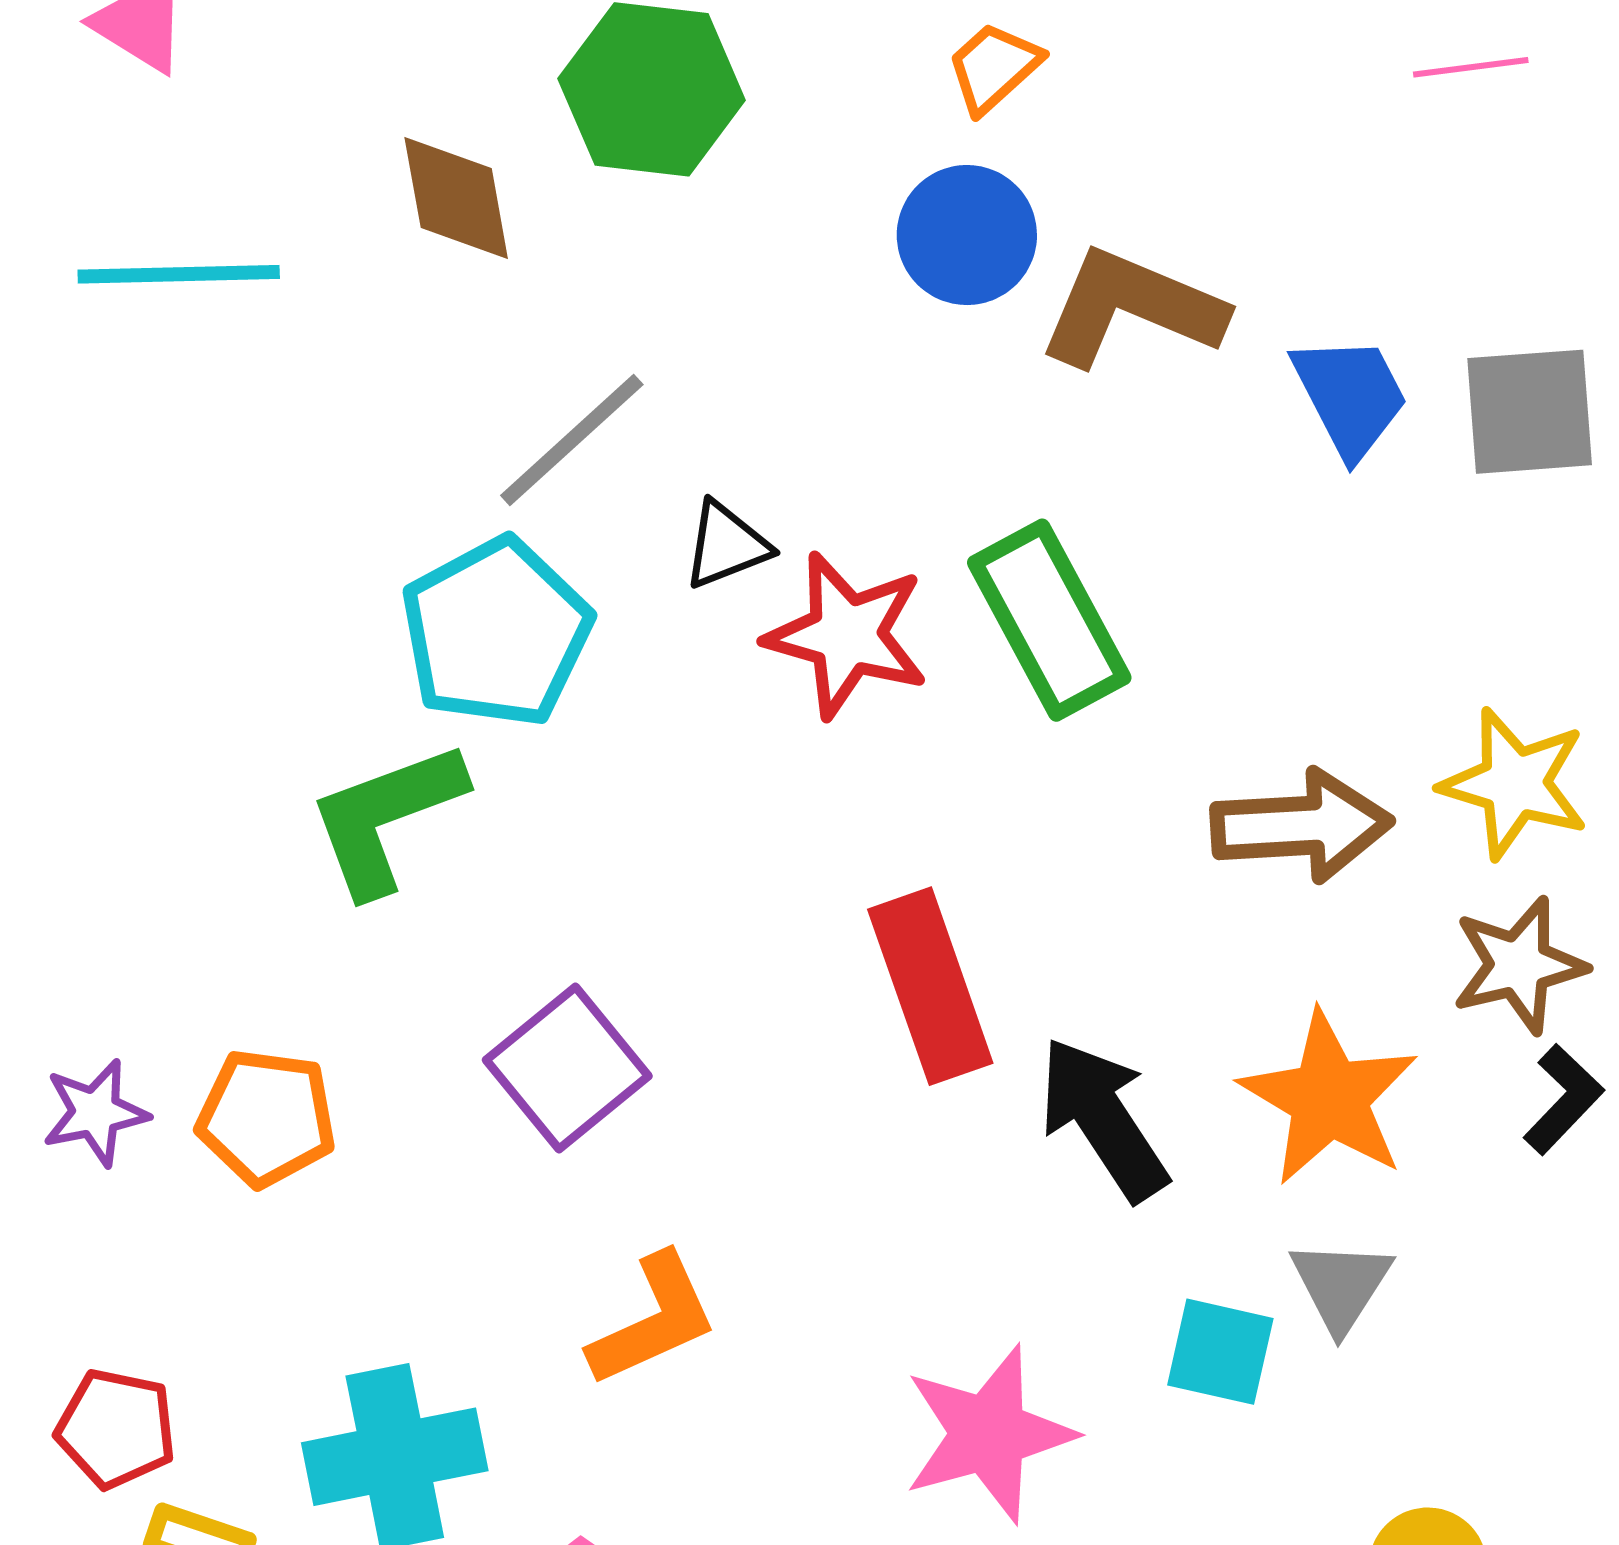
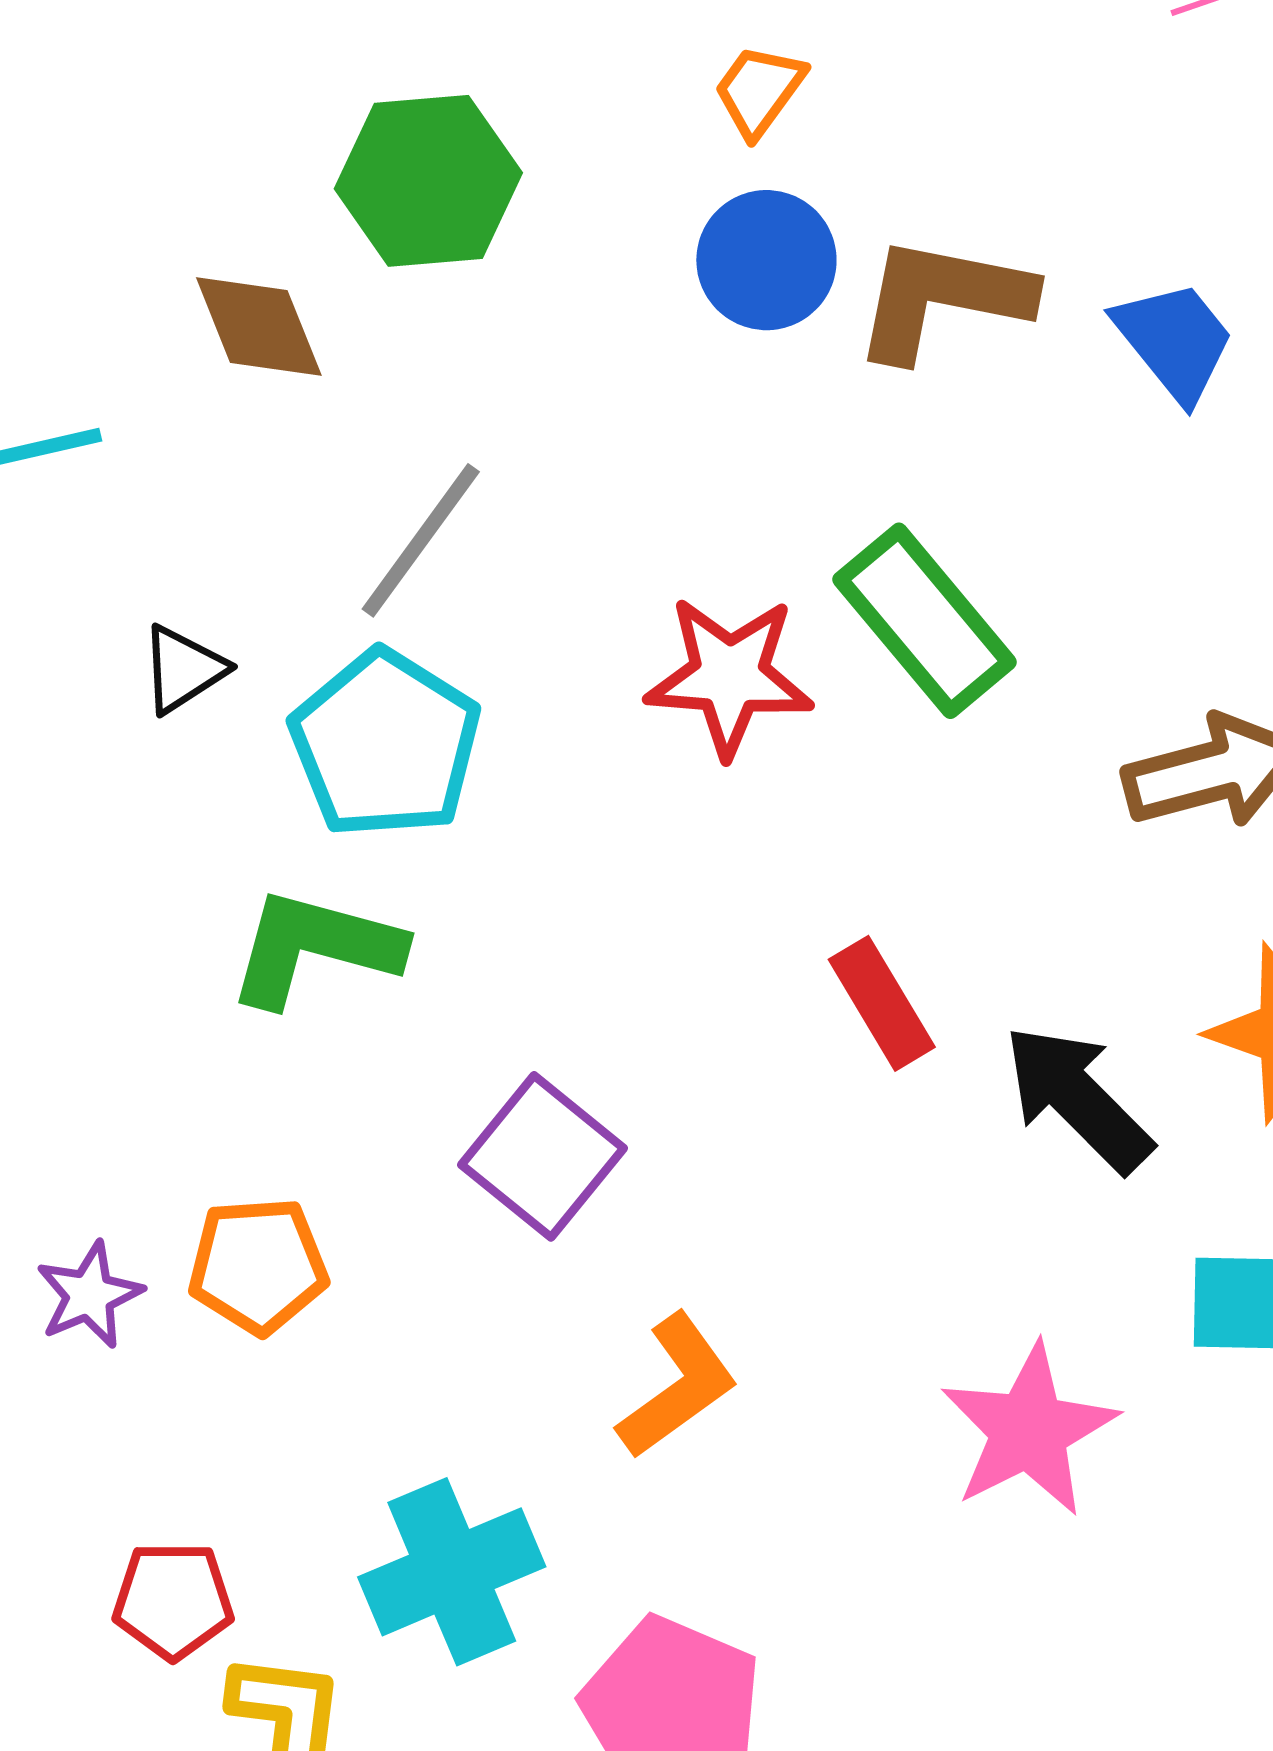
black triangle: (726, 545) -> (183, 669), moved
green L-shape: (386, 818) -> (315, 948), turned 47
red rectangle: (930, 986) -> (882, 1003), size x0.7

